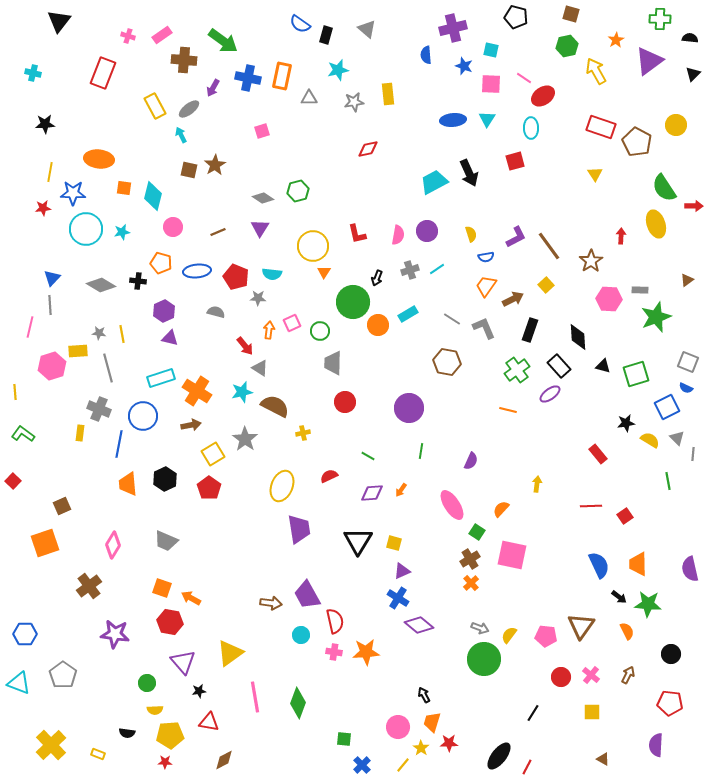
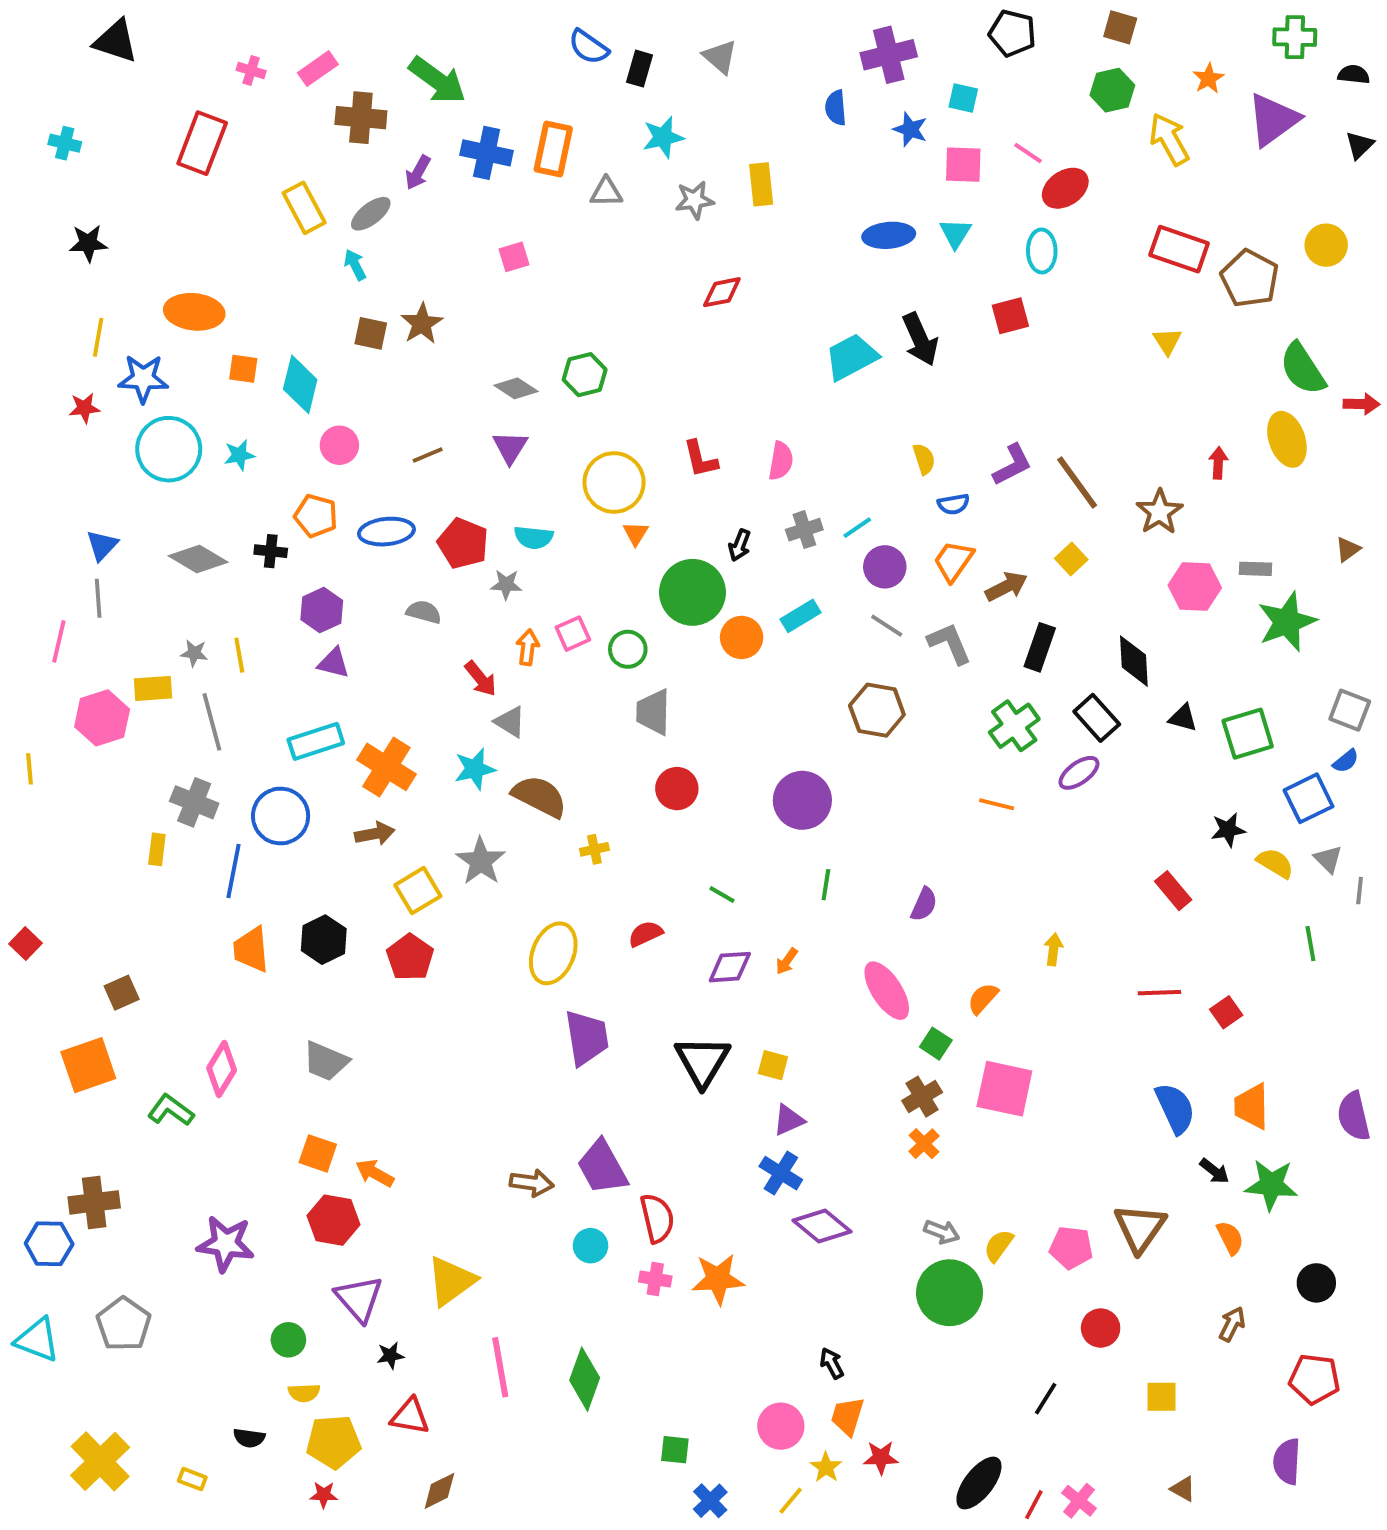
black triangle: (59, 21) -> (116, 41), turned -50
purple circle: (427, 231) -> (885, 567), moved
blue semicircle: (686, 388) -> (1346, 761), turned -64
green L-shape: (23, 434) -> (171, 1110), moved
brown cross: (89, 586) -> (94, 1202), moved, turned 30
pink cross: (591, 675) -> (1079, 1501), moved

